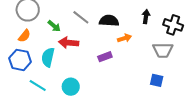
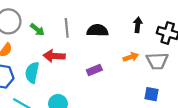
gray line: (81, 17) -> (67, 28), turned 48
green arrow: (54, 26) -> (37, 30), moved
orange arrow: (124, 38) -> (131, 57), moved

